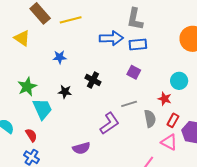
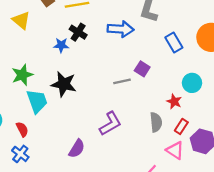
blue rectangle: (138, 44) -> (174, 42), moved, turned 60
black cross: (93, 80) -> (78, 32), moved
black star: (65, 92) -> (64, 84), size x1.6
gray line: (129, 104) -> (122, 81), moved
purple semicircle: (81, 148) -> (77, 149), turned -48

